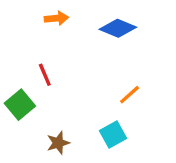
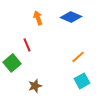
orange arrow: (56, 18) -> (38, 18), moved, turned -104
cyan square: (113, 135) -> (82, 81), moved

